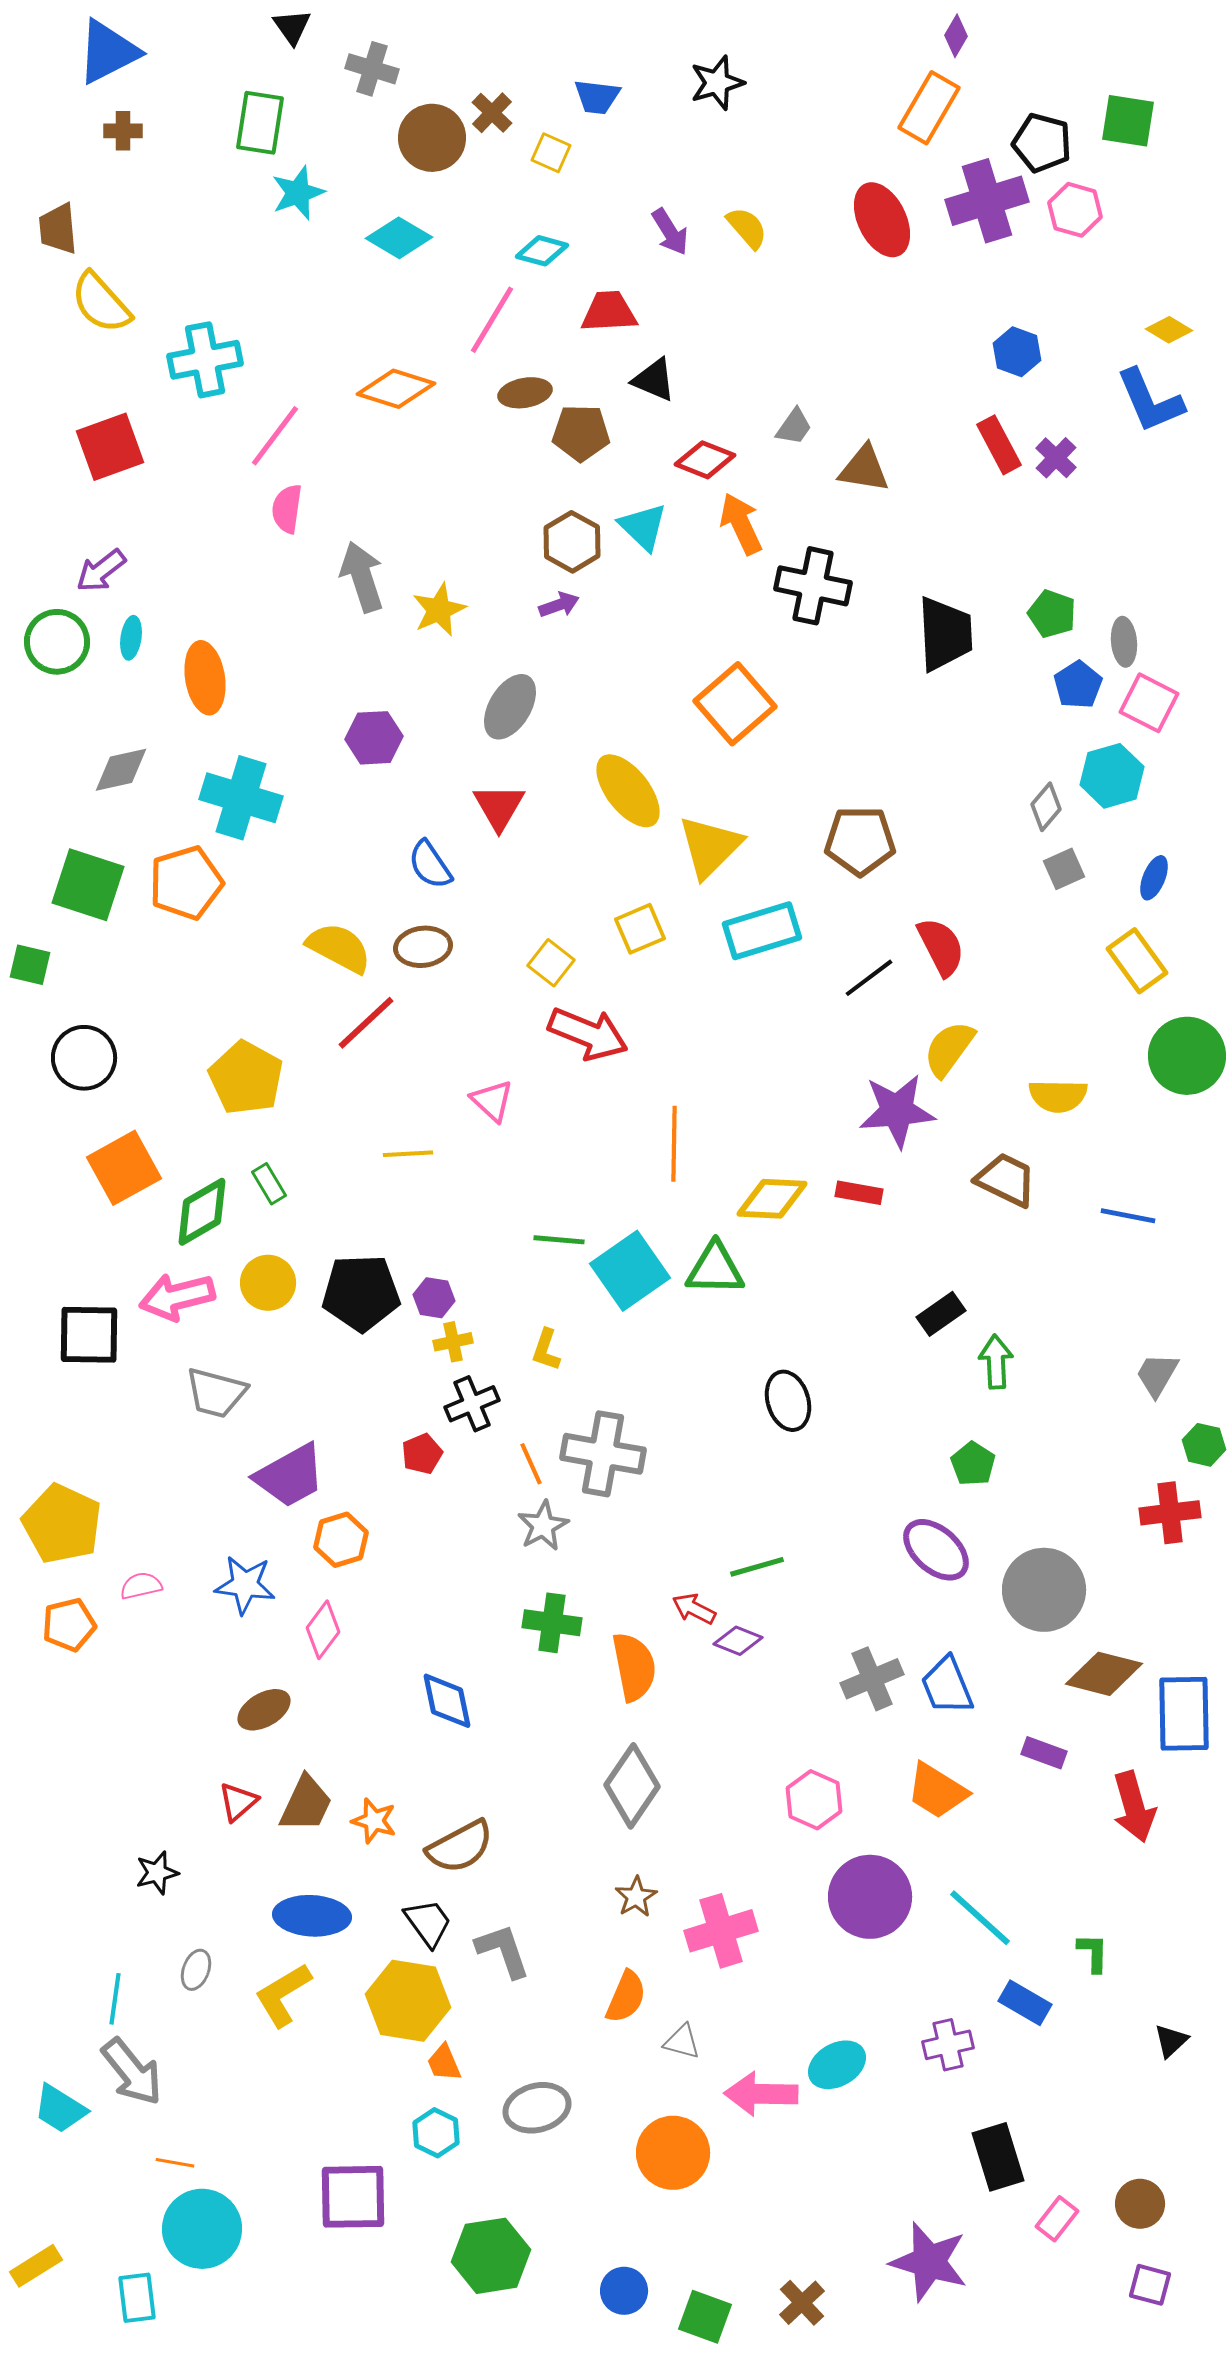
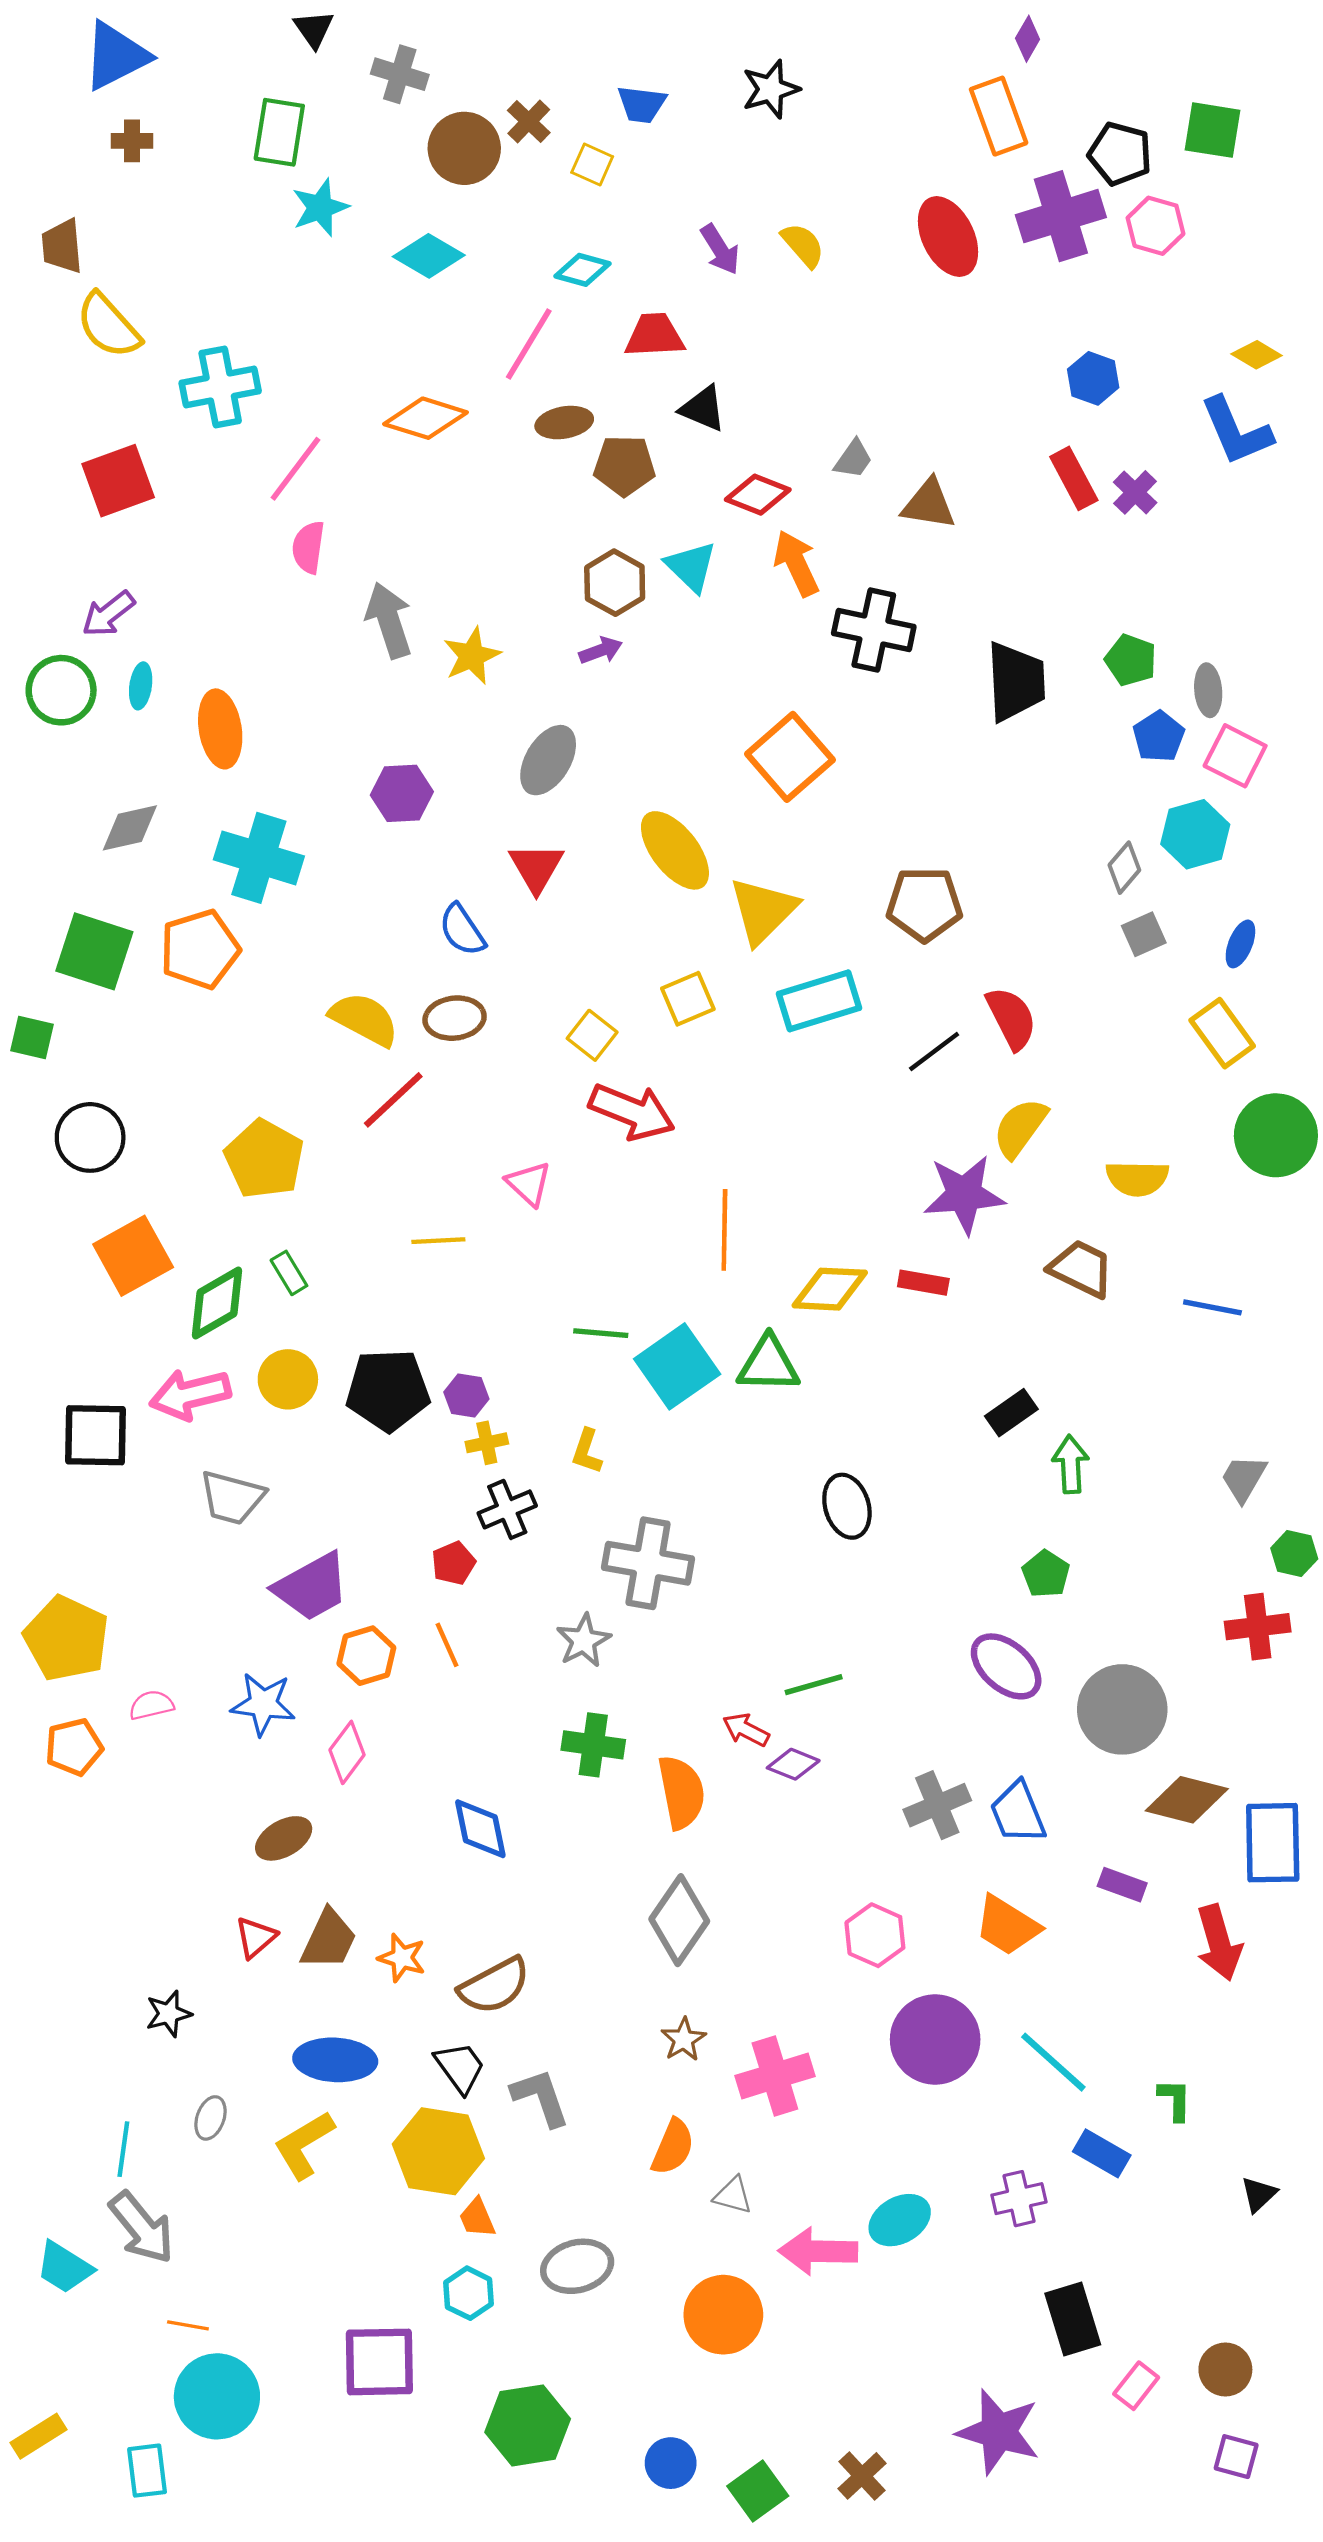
orange rectangle: (929, 108) -> (999, 116), turned -50
orange line: (531, 1464) -> (447, 1645), moved
green square: (705, 2317) -> (758, 2491), turned 34

